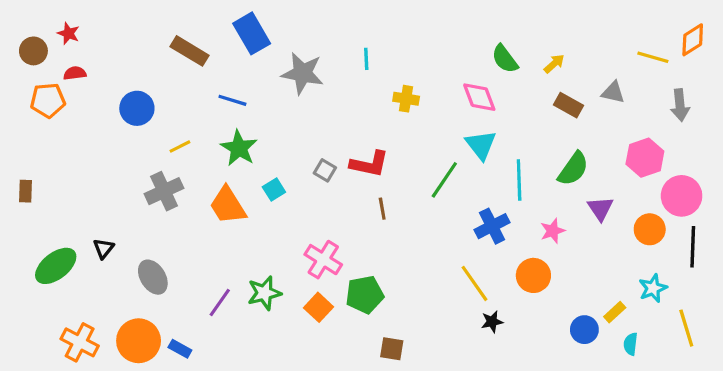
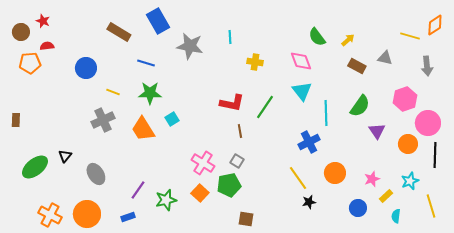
yellow line: (180, 146) -> (113, 92), turned 48
green star: (239, 148) -> (150, 93), turned -30
gray square: (325, 170) -> (237, 161), moved
green line: (444, 180) -> (265, 107), moved
pink star: (553, 231) -> (372, 179), moved
green star: (264, 293) -> (166, 200), moved
blue circle: (584, 330) -> (358, 208), moved
blue rectangle: (180, 349) -> (128, 217), moved, turned -48

